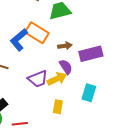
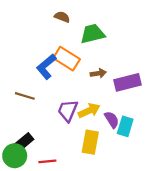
purple semicircle: (66, 67) -> (112, 120), moved
purple trapezoid: (38, 79) -> (68, 111), turned 135
yellow rectangle: (58, 107) -> (90, 142), size x1.5

